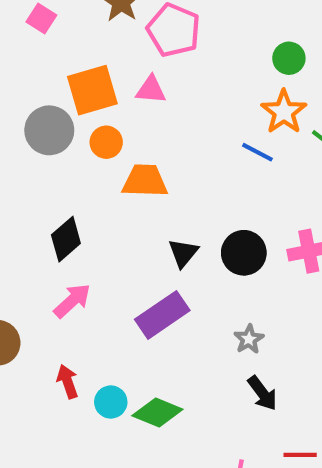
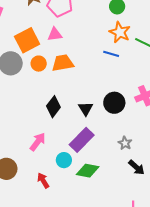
orange trapezoid: (145, 181) -> (63, 63), moved
black diamond: (66, 239) -> (53, 107), moved
cyan circle: (111, 402) -> (64, 160), moved
green diamond: (157, 412) -> (88, 171), moved

